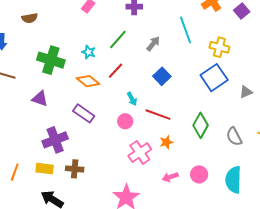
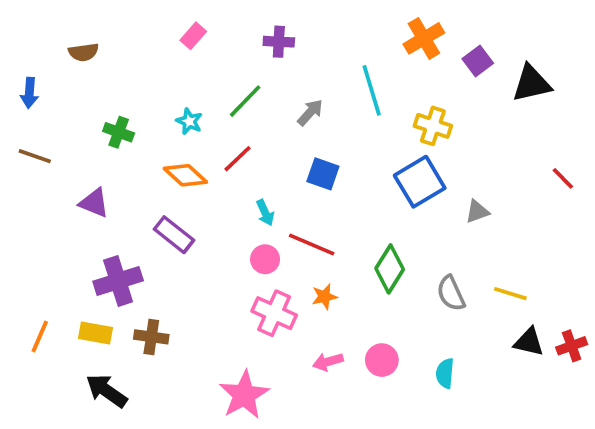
green cross: (51, 60) -> (119, 132), size x0.6
blue square: (162, 76) -> (323, 174), turned -30
pink circle: (125, 121) -> (265, 259), moved
pink cross: (140, 153) -> (274, 313), turned -35
cyan semicircle: (233, 180) -> (445, 373), size x0.6

